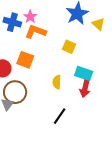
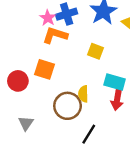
blue cross: (12, 22) -> (67, 14), moved, turned -30
brown circle: (15, 92) -> (67, 106), moved

